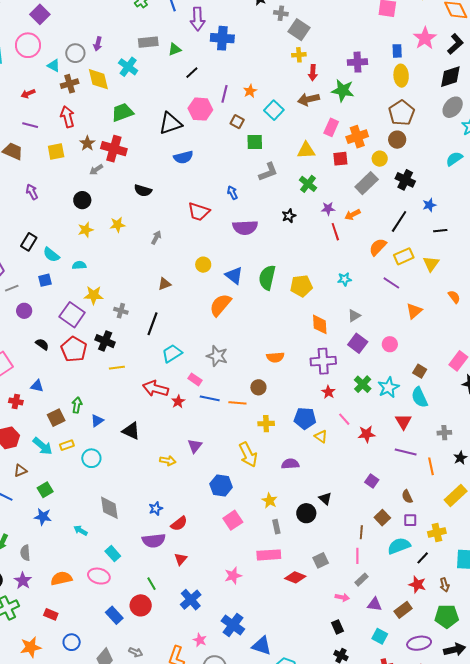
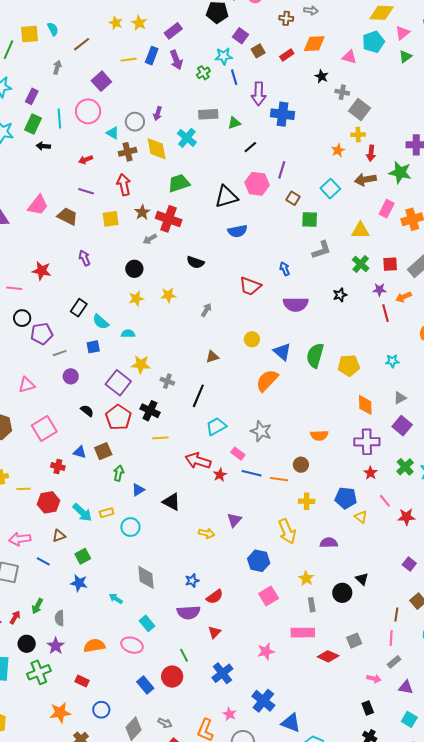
orange star: (250, 91) -> (338, 150), moved
red square: (340, 159) -> (390, 264), moved
brown square: (56, 418) -> (103, 451), moved

